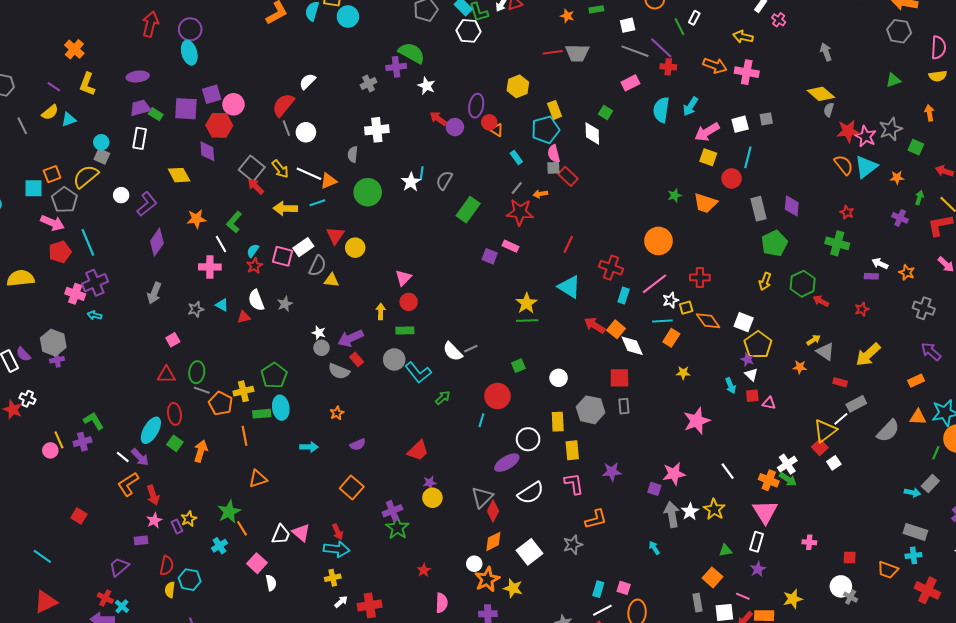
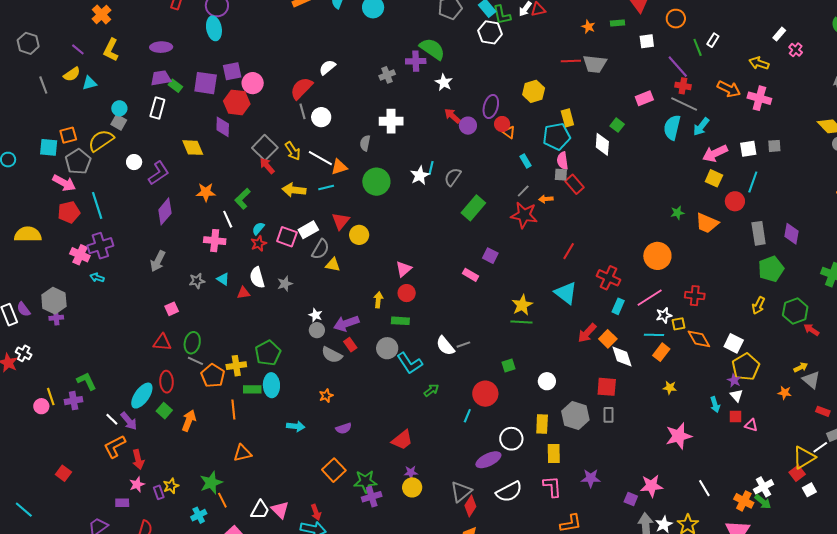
gray line: (635, 51) -> (684, 104), moved
pink rectangle: (510, 246) -> (470, 275), moved
red arrow: (595, 325) -> (587, 333), turned -85
green star: (397, 528) -> (365, 481), moved, turned 30

